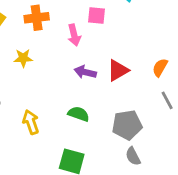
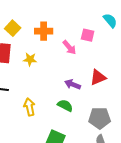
pink arrow: (74, 35) -> (69, 47), turned -35
purple arrow: (85, 72) -> (73, 84), moved

